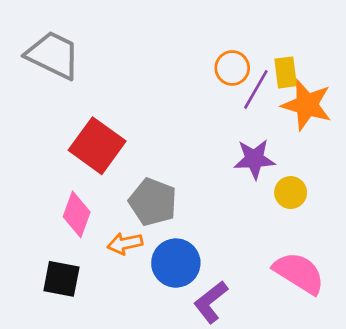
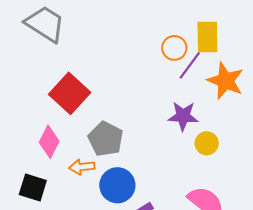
yellow rectangle: (286, 72) -> (207, 37), moved, size x1.4

